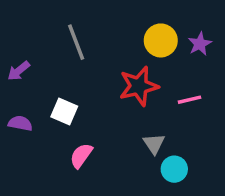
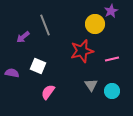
purple star: (200, 44) -> (111, 11), moved
purple arrow: (19, 71) -> (23, 37), moved
cyan circle: (174, 169) -> (112, 91), moved

